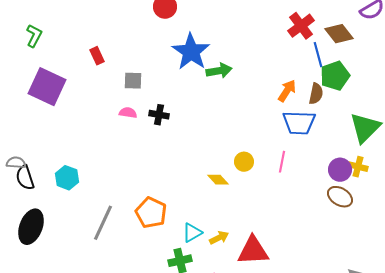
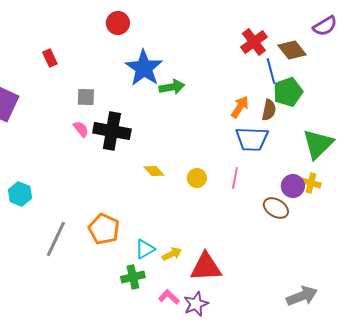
red rectangle: (97, 56) -> (50, 58), moved
pink semicircle: (128, 113) -> (81, 129), turned 42
black cross: (159, 115) -> (112, 131), size x1.8
yellow diamond: (218, 180) -> (154, 171), moved
brown ellipse: (340, 197) -> (276, 208), moved

